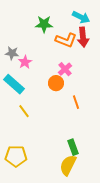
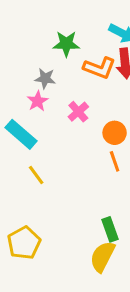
gray star: (12, 53) -> (45, 78), moved
pink cross: (65, 69) -> (78, 112), moved
orange circle: (56, 83) -> (115, 133), moved
yellow pentagon: (16, 156) -> (24, 243), turned -30

